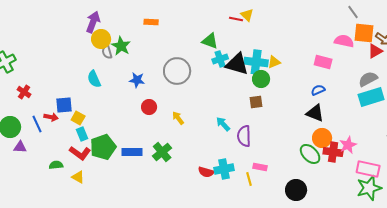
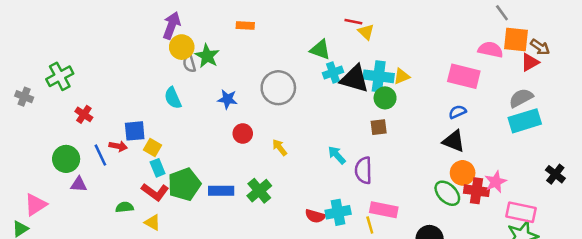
yellow triangle: (247, 15) -> (366, 32), moved
pink rectangle: (323, 62) -> (464, 76), size x1.4
pink rectangle: (260, 167) -> (384, 210), size x1.5

